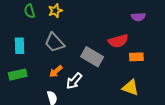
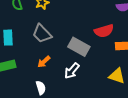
white arrow: (74, 81) -> (72, 71), moved

